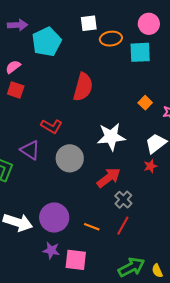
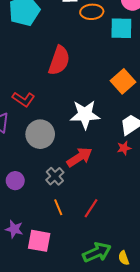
orange square: (145, 103) -> (123, 81), size x1.6
gray cross: (123, 200) -> (55, 176), moved
purple circle: (54, 218) -> (15, 181), moved, size x0.6
orange line: (92, 227) -> (58, 207), turned 42

